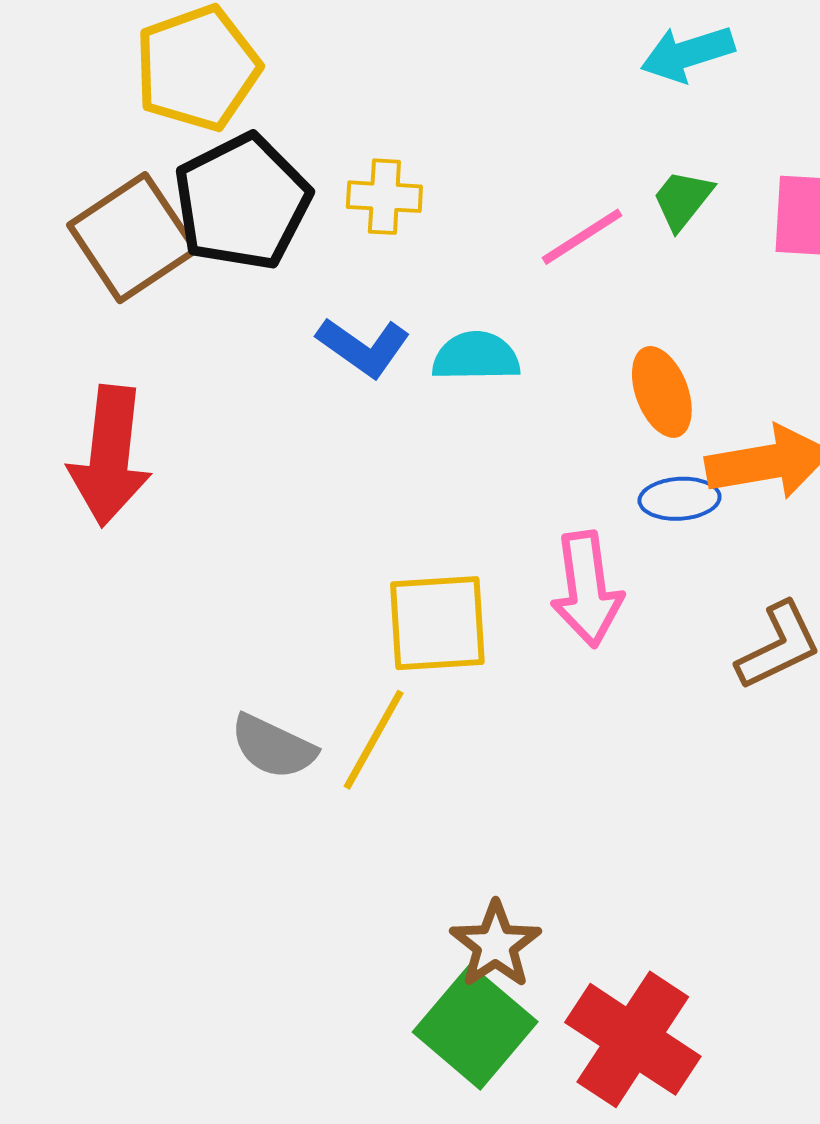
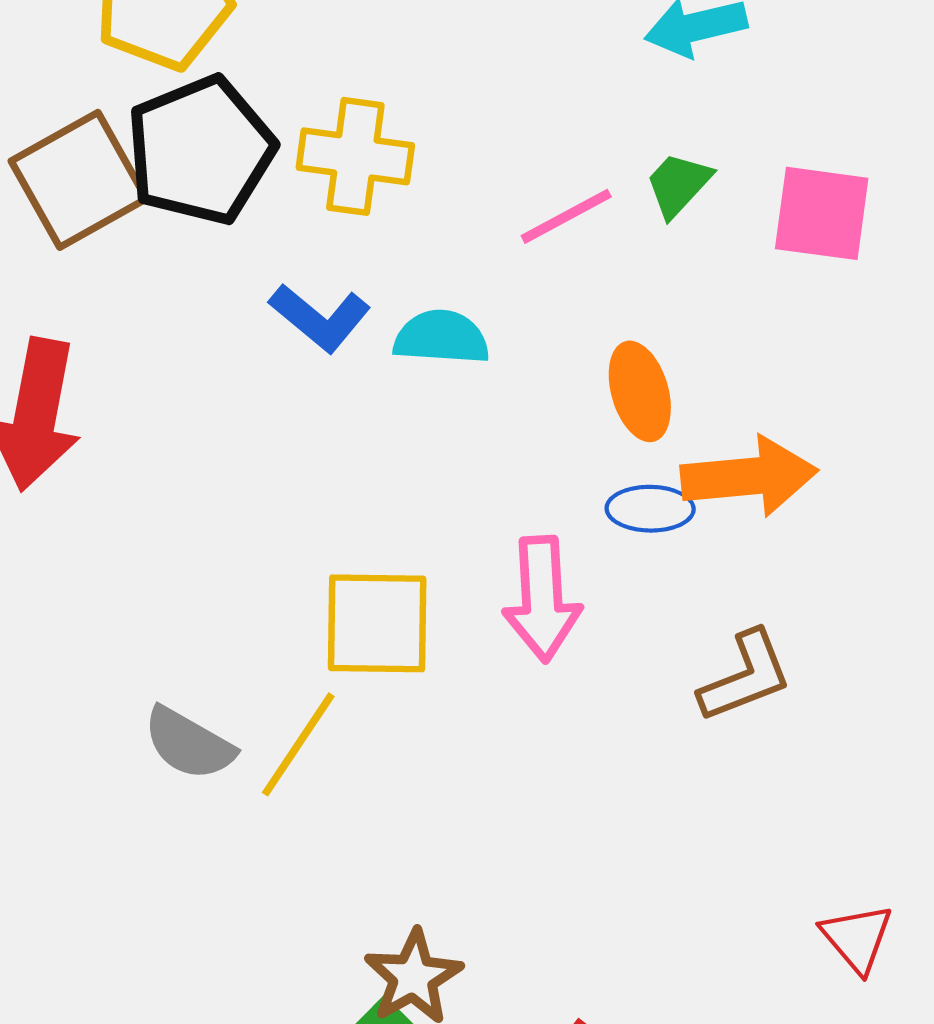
yellow cross: (384, 197) -> (355, 156), size x1.4

